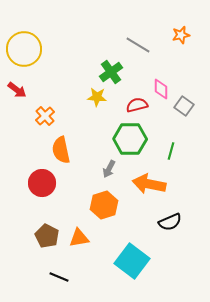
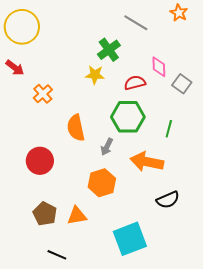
orange star: (181, 35) -> (179, 13), turned -30
orange semicircle: (61, 150) -> (76, 128), moved
cyan square: (132, 261) -> (130, 239), turned 32

